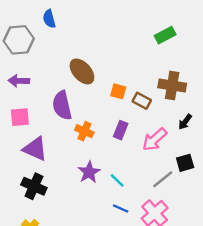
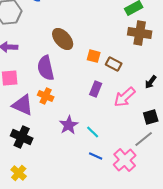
brown cross: (172, 86) -> (140, 33), moved
orange cross: (84, 131) -> (46, 96), moved
gray line: (163, 179) -> (144, 139), moved

